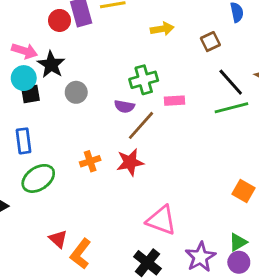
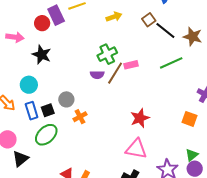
pink arrow: (24, 51) -> (15, 37), moved
cyan circle: (24, 78) -> (29, 85), moved
black line: (231, 82) -> (165, 30), moved
gray circle: (76, 92) -> (66, 99), moved
black square: (30, 94) -> (48, 110), moved
brown line: (141, 125) -> (115, 73), moved
red star: (130, 162) -> (140, 118), moved

